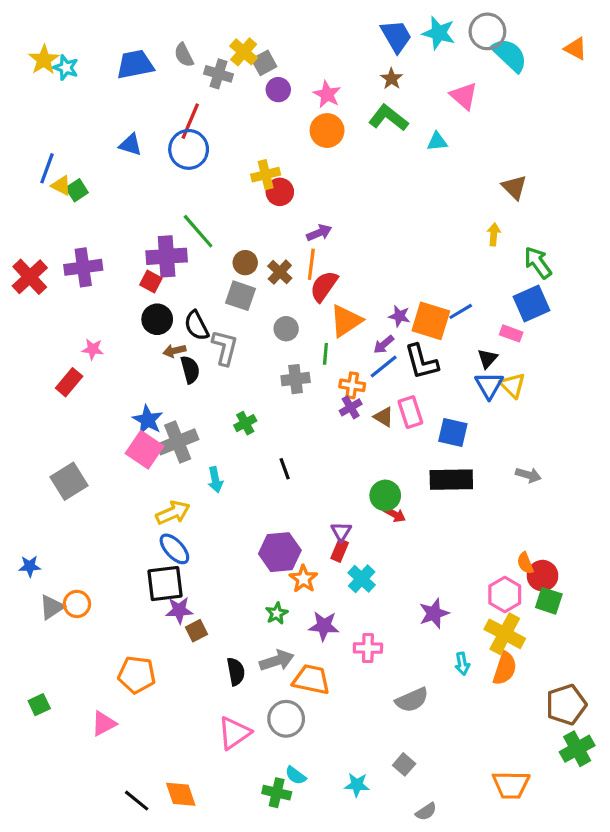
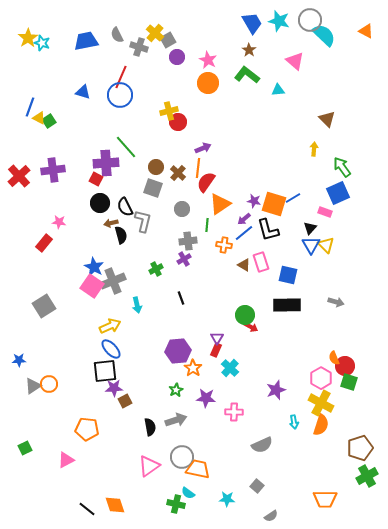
purple cross: (351, 407) -> (184, 259), moved
orange trapezoid: (311, 679) -> (198, 469), moved

